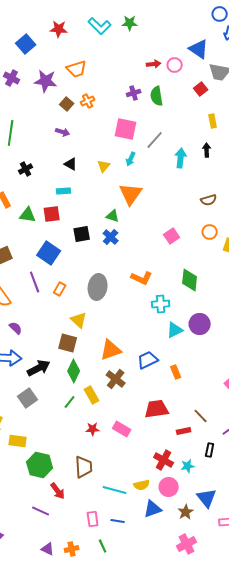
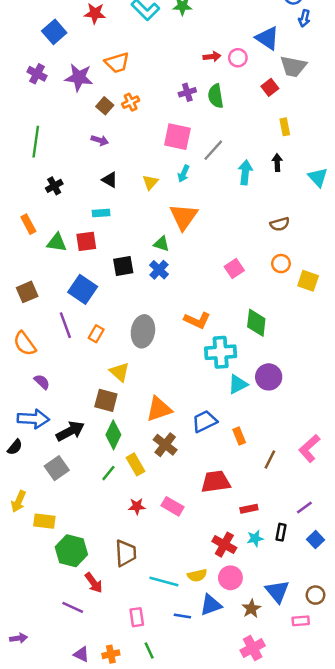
cyan cross: (161, 304) -> (221, 352), size x1.4
brown line: (201, 416) -> (270, 459), moved, turned 70
cyan star: (188, 466) -> (255, 538), moved
blue line: (118, 521) -> (182, 616), moved

